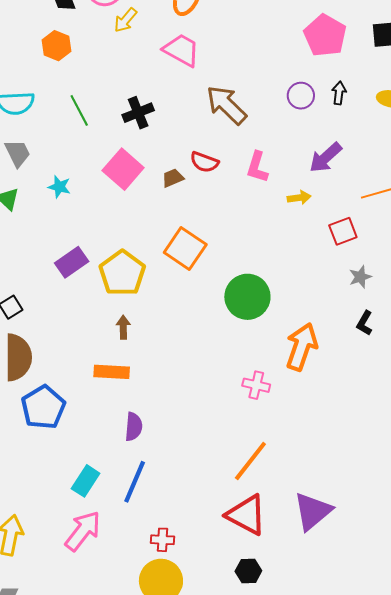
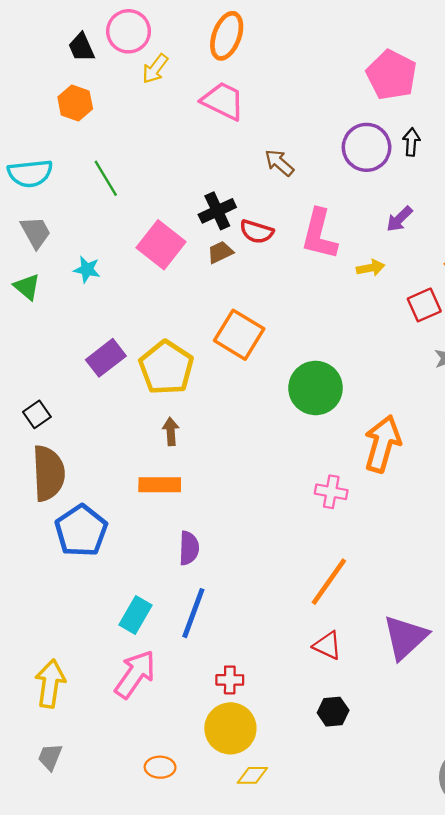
purple circle: (301, 96) -> (367, 147), size x1.5
brown arrow: (226, 105) -> (279, 163), size x0.6
black cross: (138, 113) -> (217, 211), moved
purple arrow: (326, 158) -> (399, 219), size x0.7
pink L-shape: (257, 167) -> (319, 234), size x1.4
red triangle: (246, 515) -> (327, 645), size x0.6

